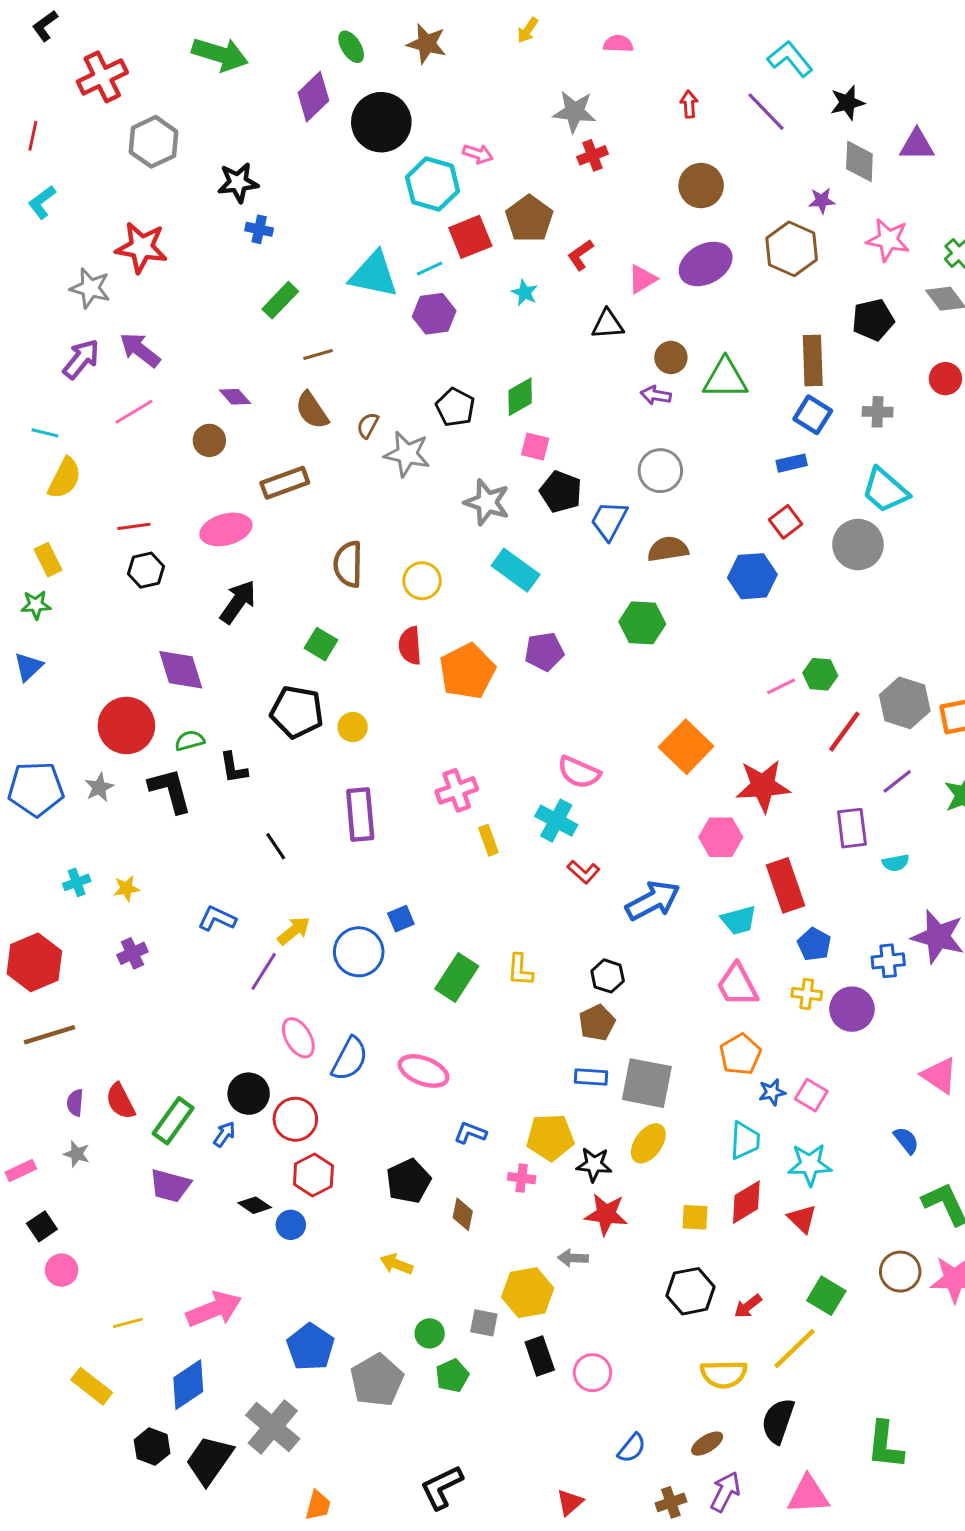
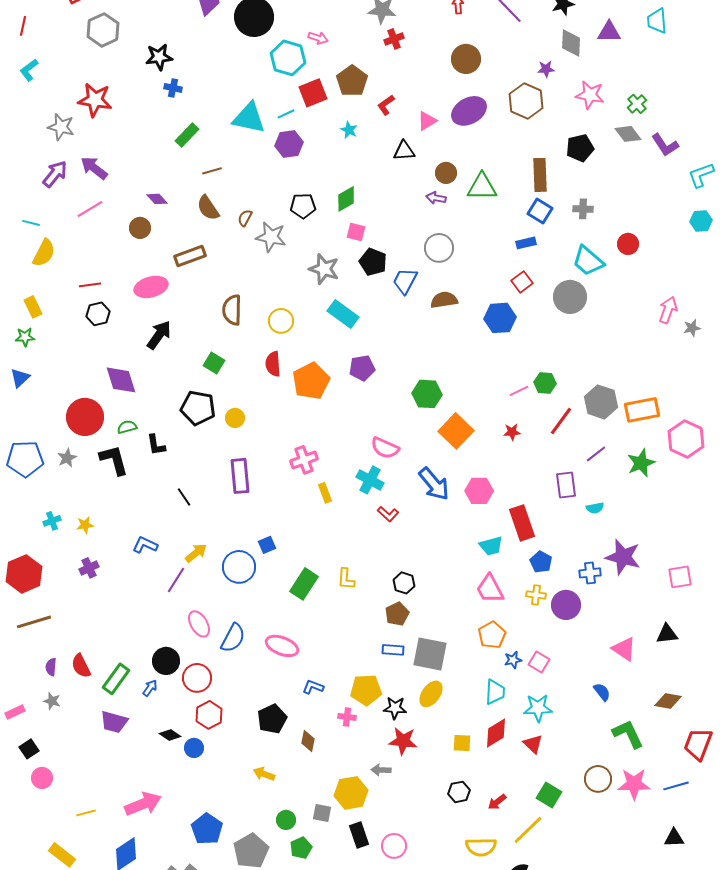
red circle: (945, 379) -> (628, 244), moved
black pentagon: (455, 407) -> (303, 206), turned -30
green hexagon: (642, 623) -> (427, 394), moved
red star: (763, 786) -> (512, 432), moved, size x0.5
blue arrow: (653, 901) -> (434, 484), moved, turned 78
black hexagon: (691, 1291) -> (459, 792), size x0.7

